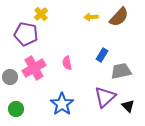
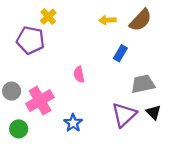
blue rectangle: (102, 55) -> (120, 53), moved
pink cross: (34, 68) -> (40, 101), moved
blue star: (62, 104) -> (73, 123), size x0.7
black triangle: (128, 106) -> (154, 112), moved

